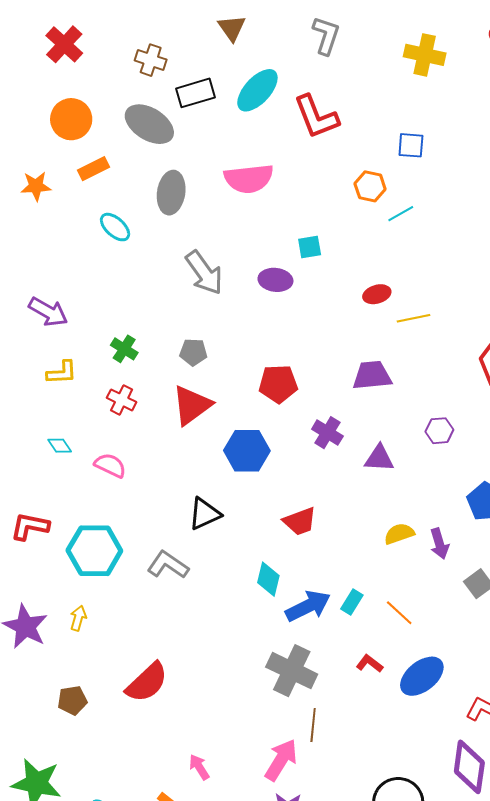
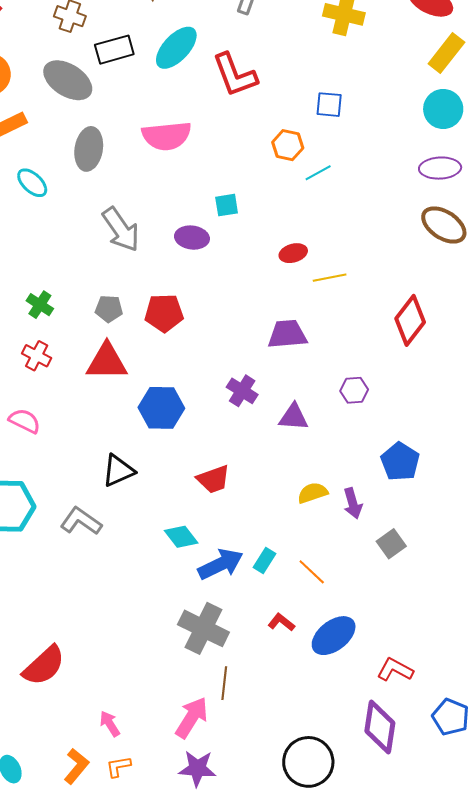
red pentagon: (278, 384) -> (164, 313), moved
red triangle: (192, 405) -> (107, 362), turned 36
cyan diamond: (268, 579) -> (181, 537), turned -52
red semicircle: (147, 682) -> (44, 666), moved

